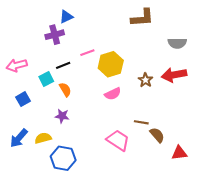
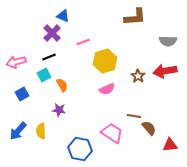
blue triangle: (66, 17) -> (63, 16), turned 48
purple cross: (55, 35) -> (52, 33), turned -30
pink line: (87, 53) -> (83, 42), moved
black line: (63, 65) -> (49, 57), moved
yellow semicircle: (43, 138) -> (41, 131), turned -77
blue hexagon: (63, 158) -> (80, 149), moved

